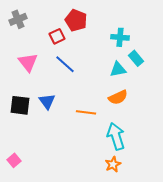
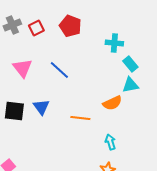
red square: (57, 36) -> (36, 28), moved
cyan triangle: (118, 69) -> (130, 85), moved
cyan arrow: (116, 136) -> (110, 142), size x0.6

